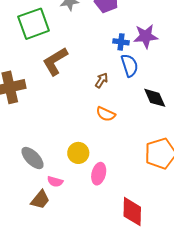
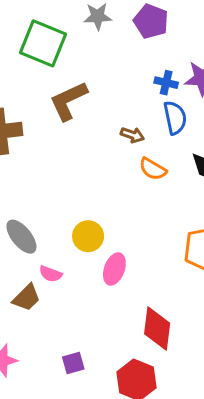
green square: (34, 24) -> (43, 43), turned 36
brown arrow: (101, 80) -> (132, 135), turned 70
orange semicircle: (106, 114) -> (153, 169), moved

